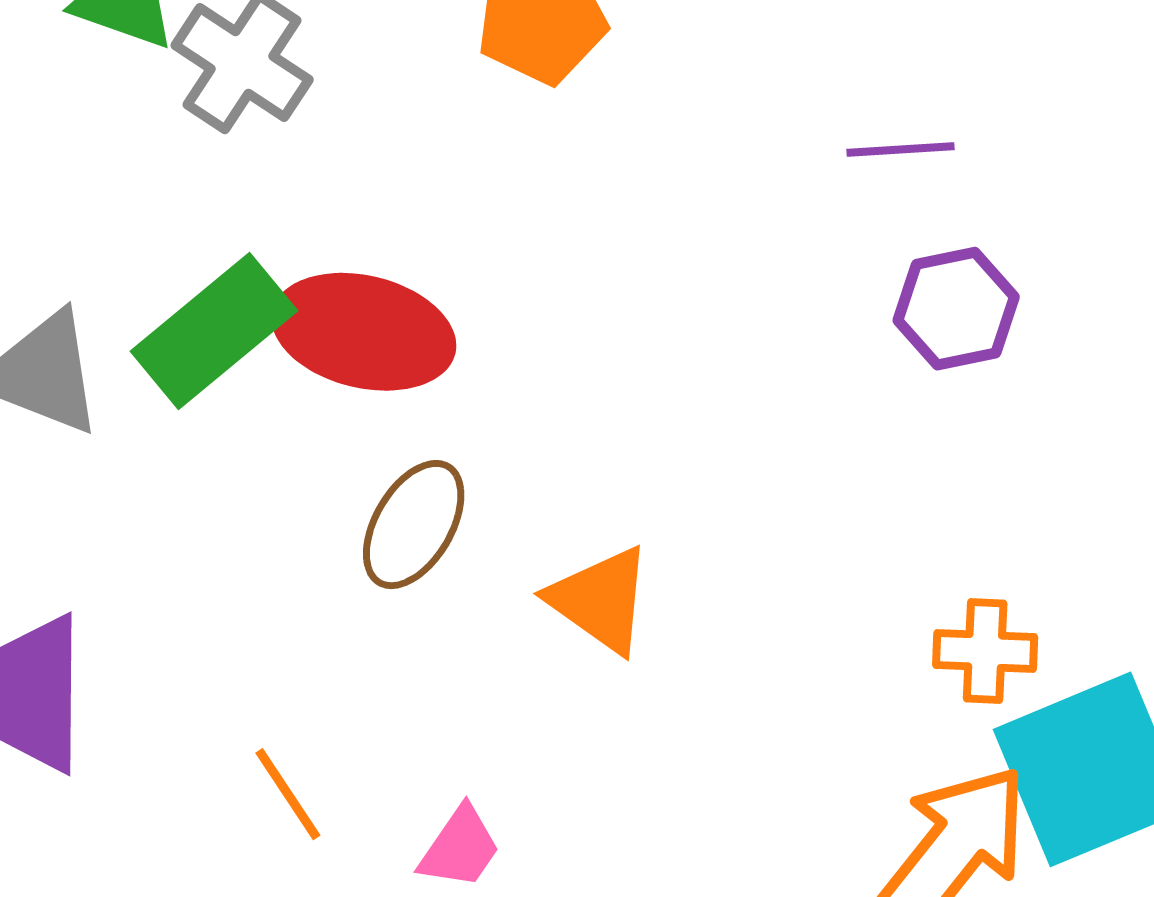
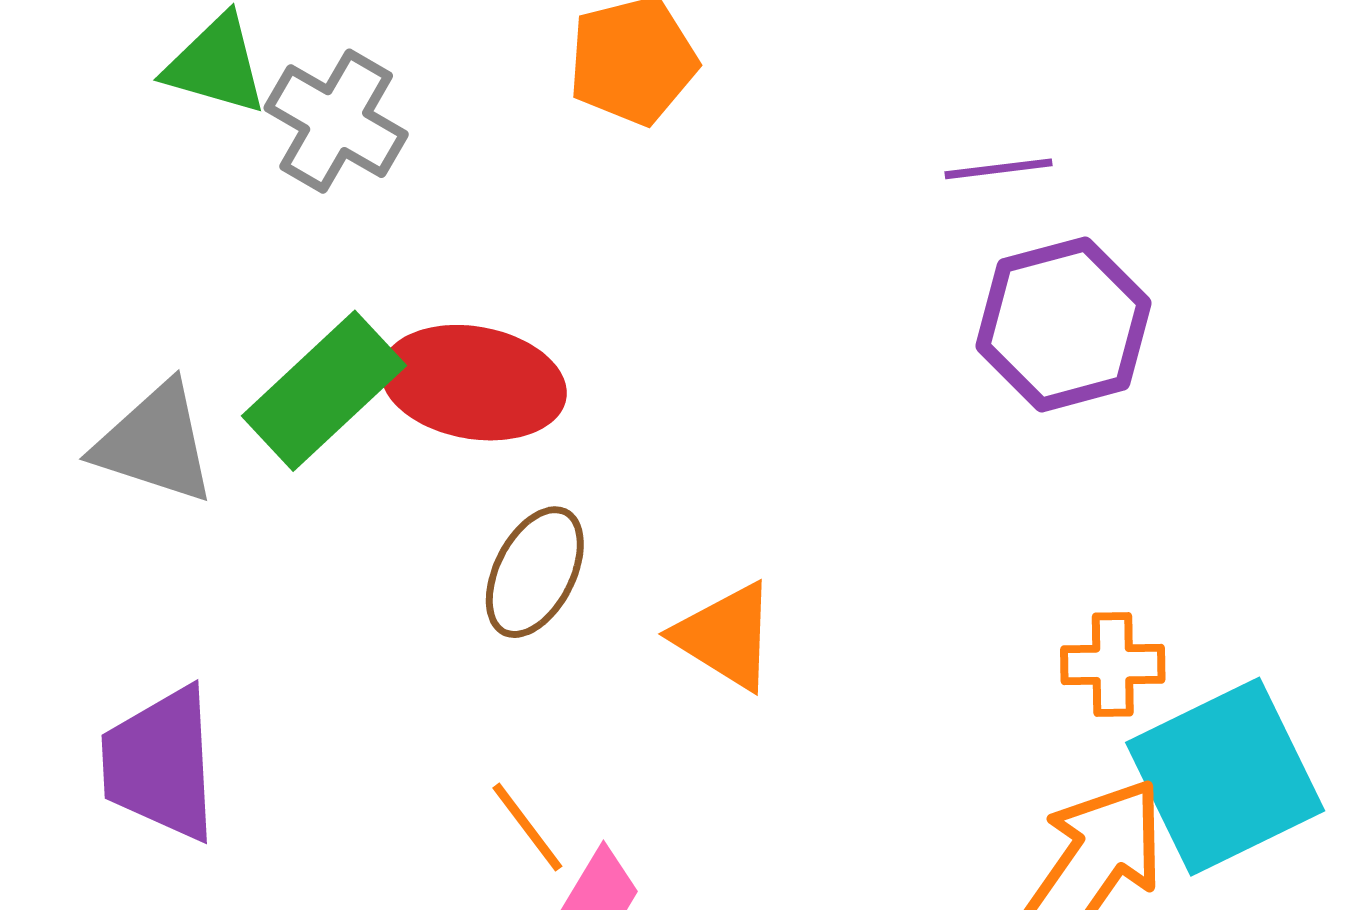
purple hexagon: (956, 309) -> (1063, 324), size x1.4
orange line: (288, 794) -> (527, 827), moved

